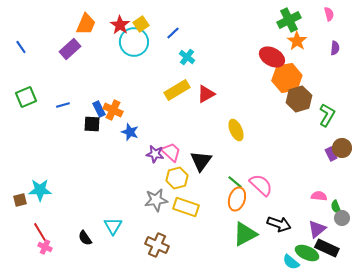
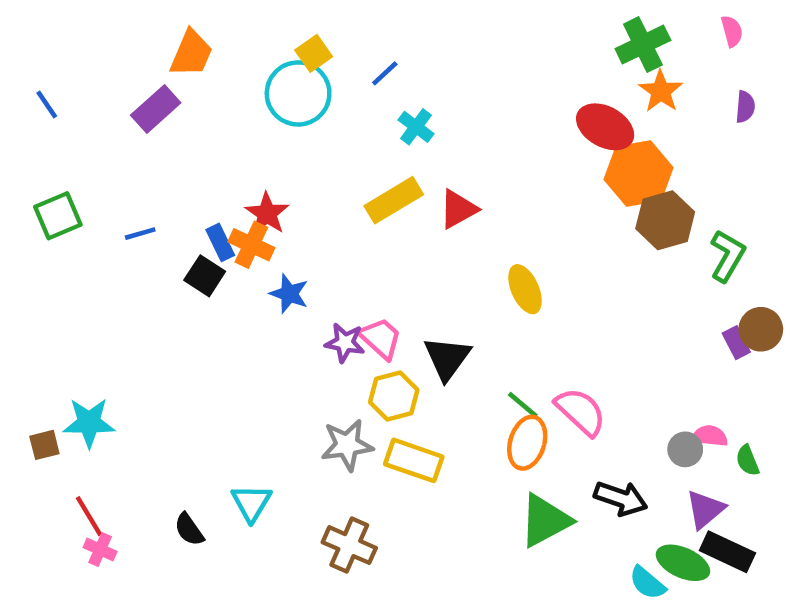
red star: (120, 25) -> (267, 214), moved
black square: (92, 124) -> (205, 276), turned 30
gray circle: (342, 218) -> (685, 449), moved

